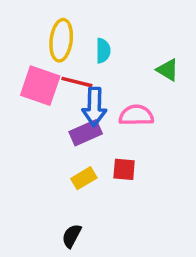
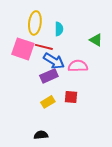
blue arrow: (94, 107) -> (54, 61), turned -60
black semicircle: (72, 236) -> (41, 135), turned 56

